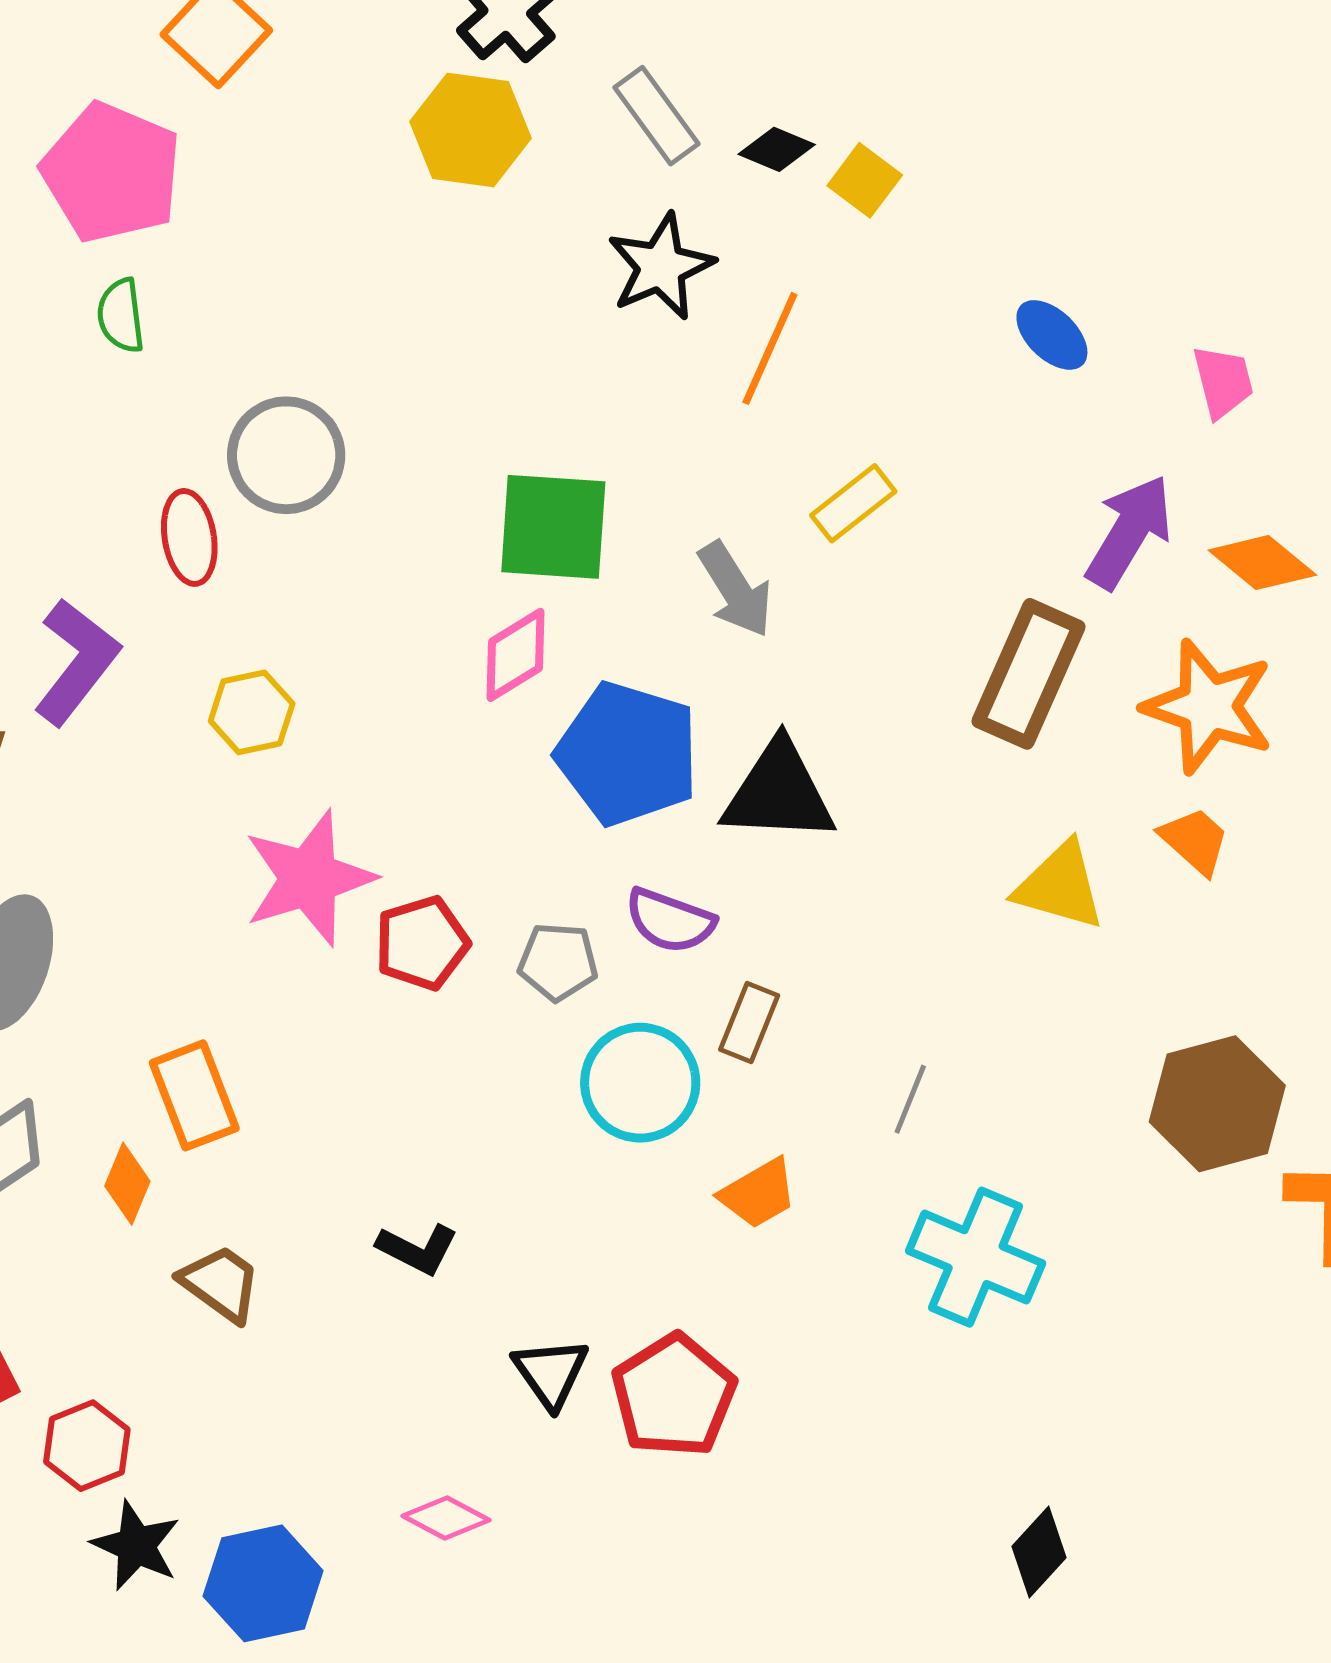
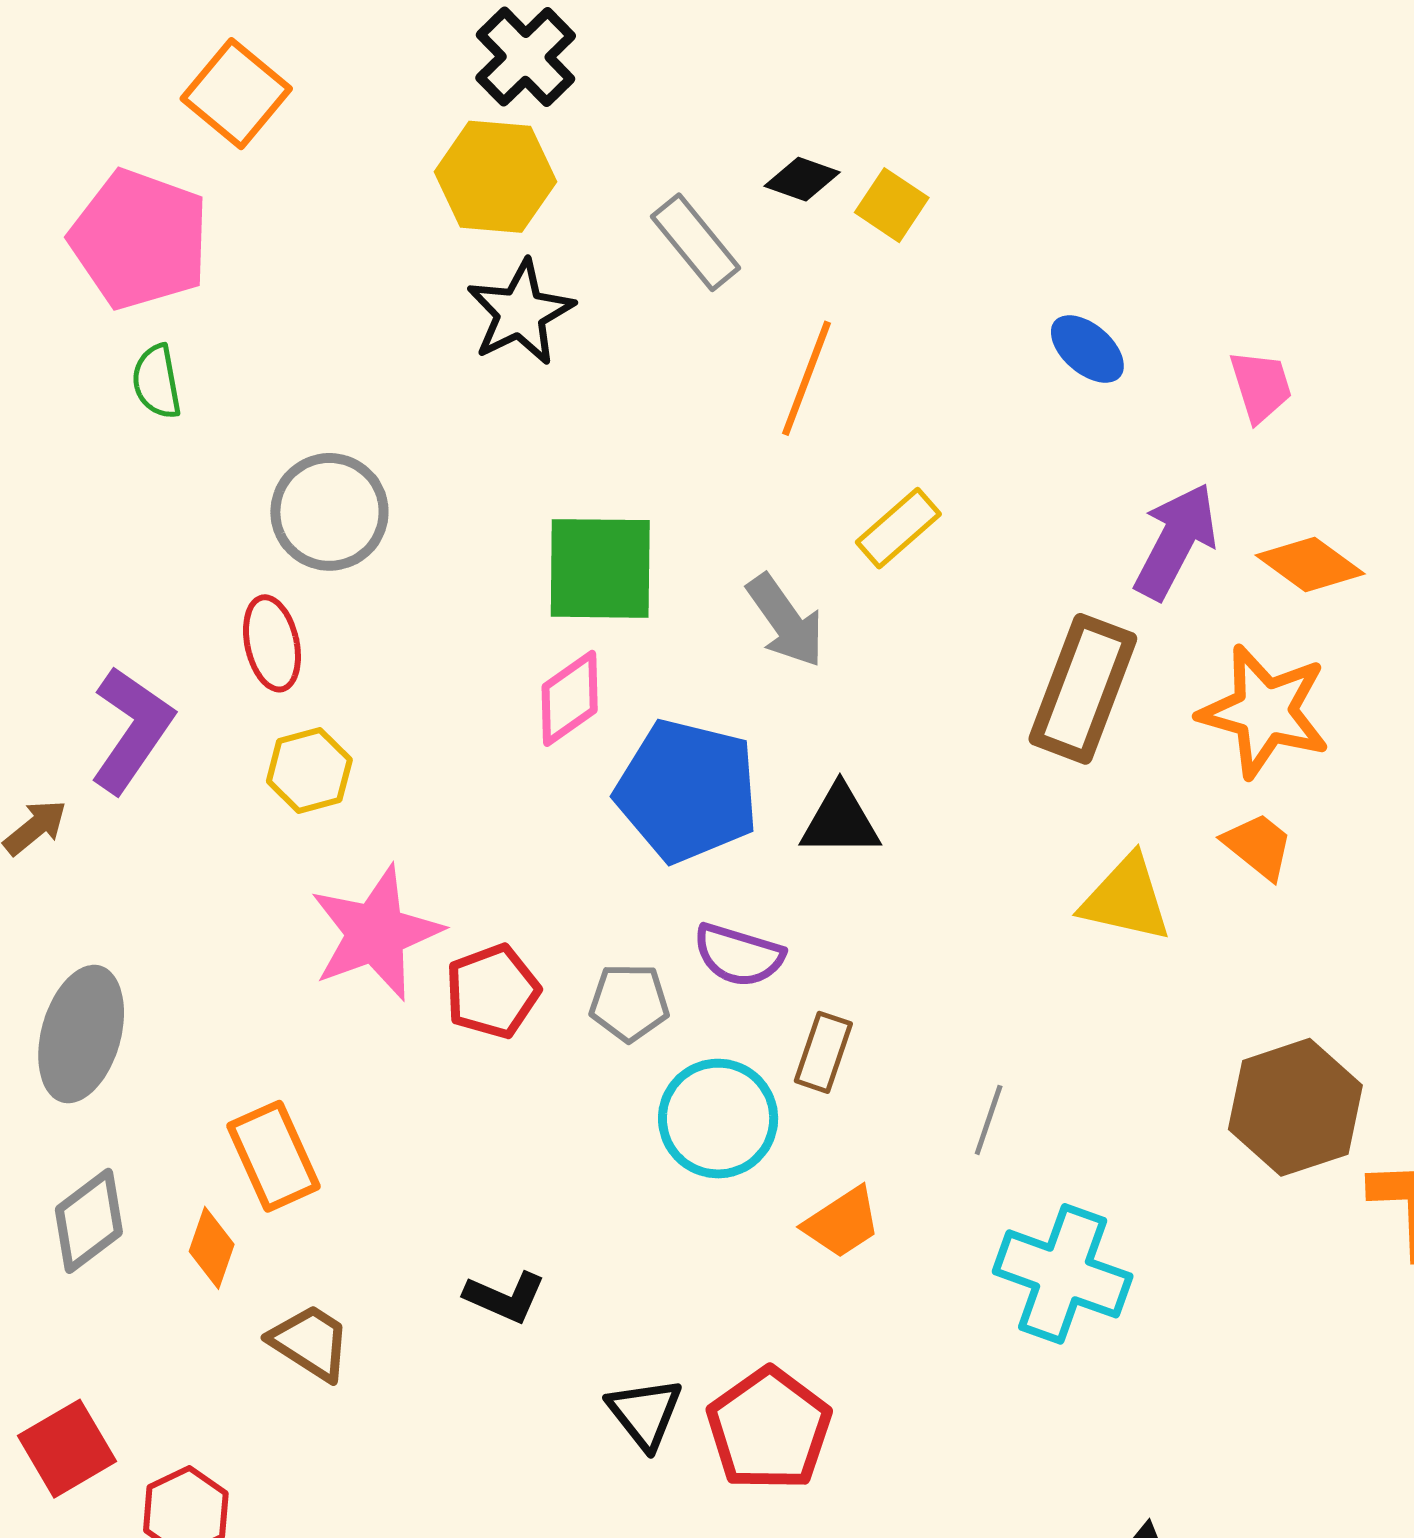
gray rectangle: (657, 116) -> (696, 242), moved
black star: (661, 267) -> (520, 313), moved
red ellipse: (189, 537) -> (272, 643), moved
black triangle: (779, 792) -> (840, 821), size x0.7

